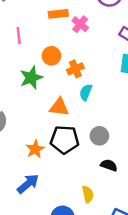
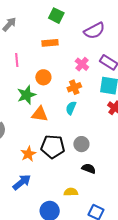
pink cross: (80, 24) -> (82, 64), moved
orange cross: (75, 69) -> (74, 87), moved
orange triangle: (59, 107) -> (40, 114), moved
yellow semicircle: (88, 194) -> (71, 192), turned -80

